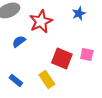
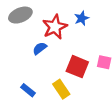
blue star: (79, 13) -> (82, 18), moved
blue semicircle: (19, 41) -> (40, 48), moved

